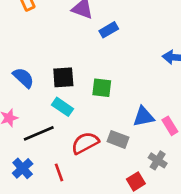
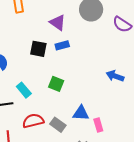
blue rectangle: (109, 30) -> (62, 45), moved
black square: (63, 77) -> (38, 49), moved

